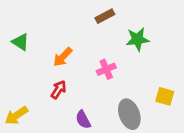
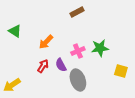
green star: (138, 39) -> (100, 48), moved
gray ellipse: (129, 114) -> (78, 80), moved
purple semicircle: (83, 120) -> (61, 65), moved

